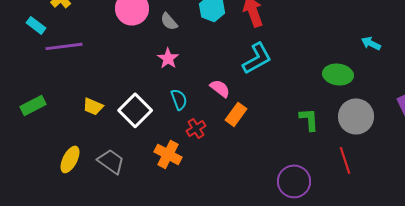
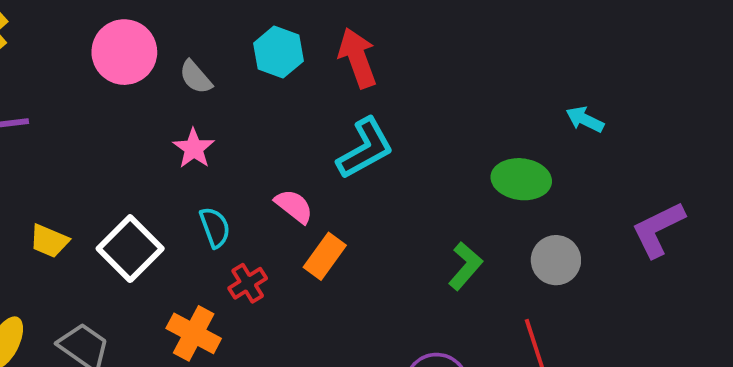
gray circle: (356, 116) -> (556, 260), size x0.7
green L-shape: (309, 119) -> (465, 266), turned 45

